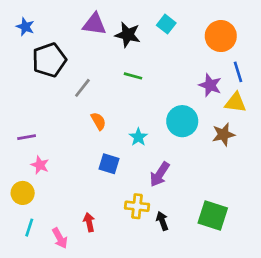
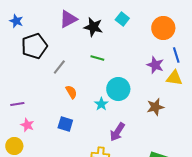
purple triangle: (94, 24) -> (68, 19), turned -36
cyan circle: (182, 121) -> (118, 89), moved
brown star: (223, 134) -> (155, 107), moved
blue square: (109, 164) -> (65, 124), moved

